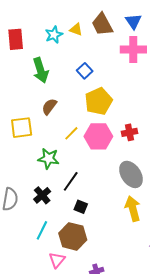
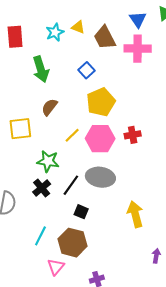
brown trapezoid: (102, 24) -> (105, 38), moved
gray ellipse: (131, 174) -> (100, 177), moved, turned -48
black cross: (42, 195) -> (42, 188), moved

